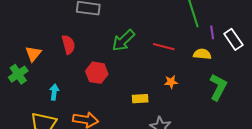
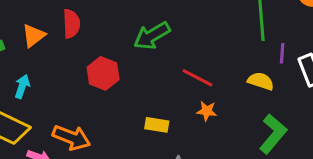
red line: (164, 47) -> (197, 78), moved
orange triangle: (33, 54) -> (34, 36), moved
cyan arrow: (54, 92) -> (22, 86), moved

